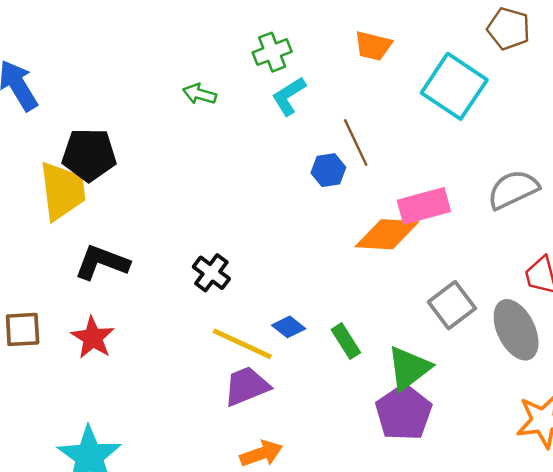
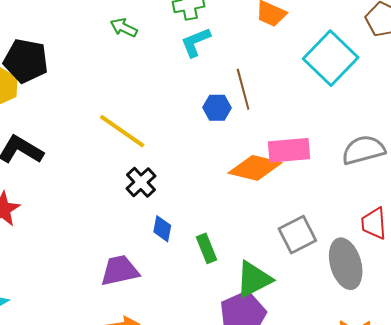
black cross: (211, 273) -> (141, 182), moved
blue diamond: (289, 327) -> (162, 229), turned 52
yellow line: (242, 344) -> (122, 131), moved

